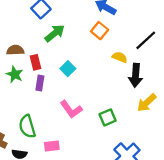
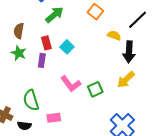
brown semicircle: (15, 50) -> (19, 31), turned -77
red rectangle: (36, 62) -> (46, 43), moved
yellow arrow: (147, 103) -> (126, 80), moved
green square: (108, 117) -> (95, 89), moved

